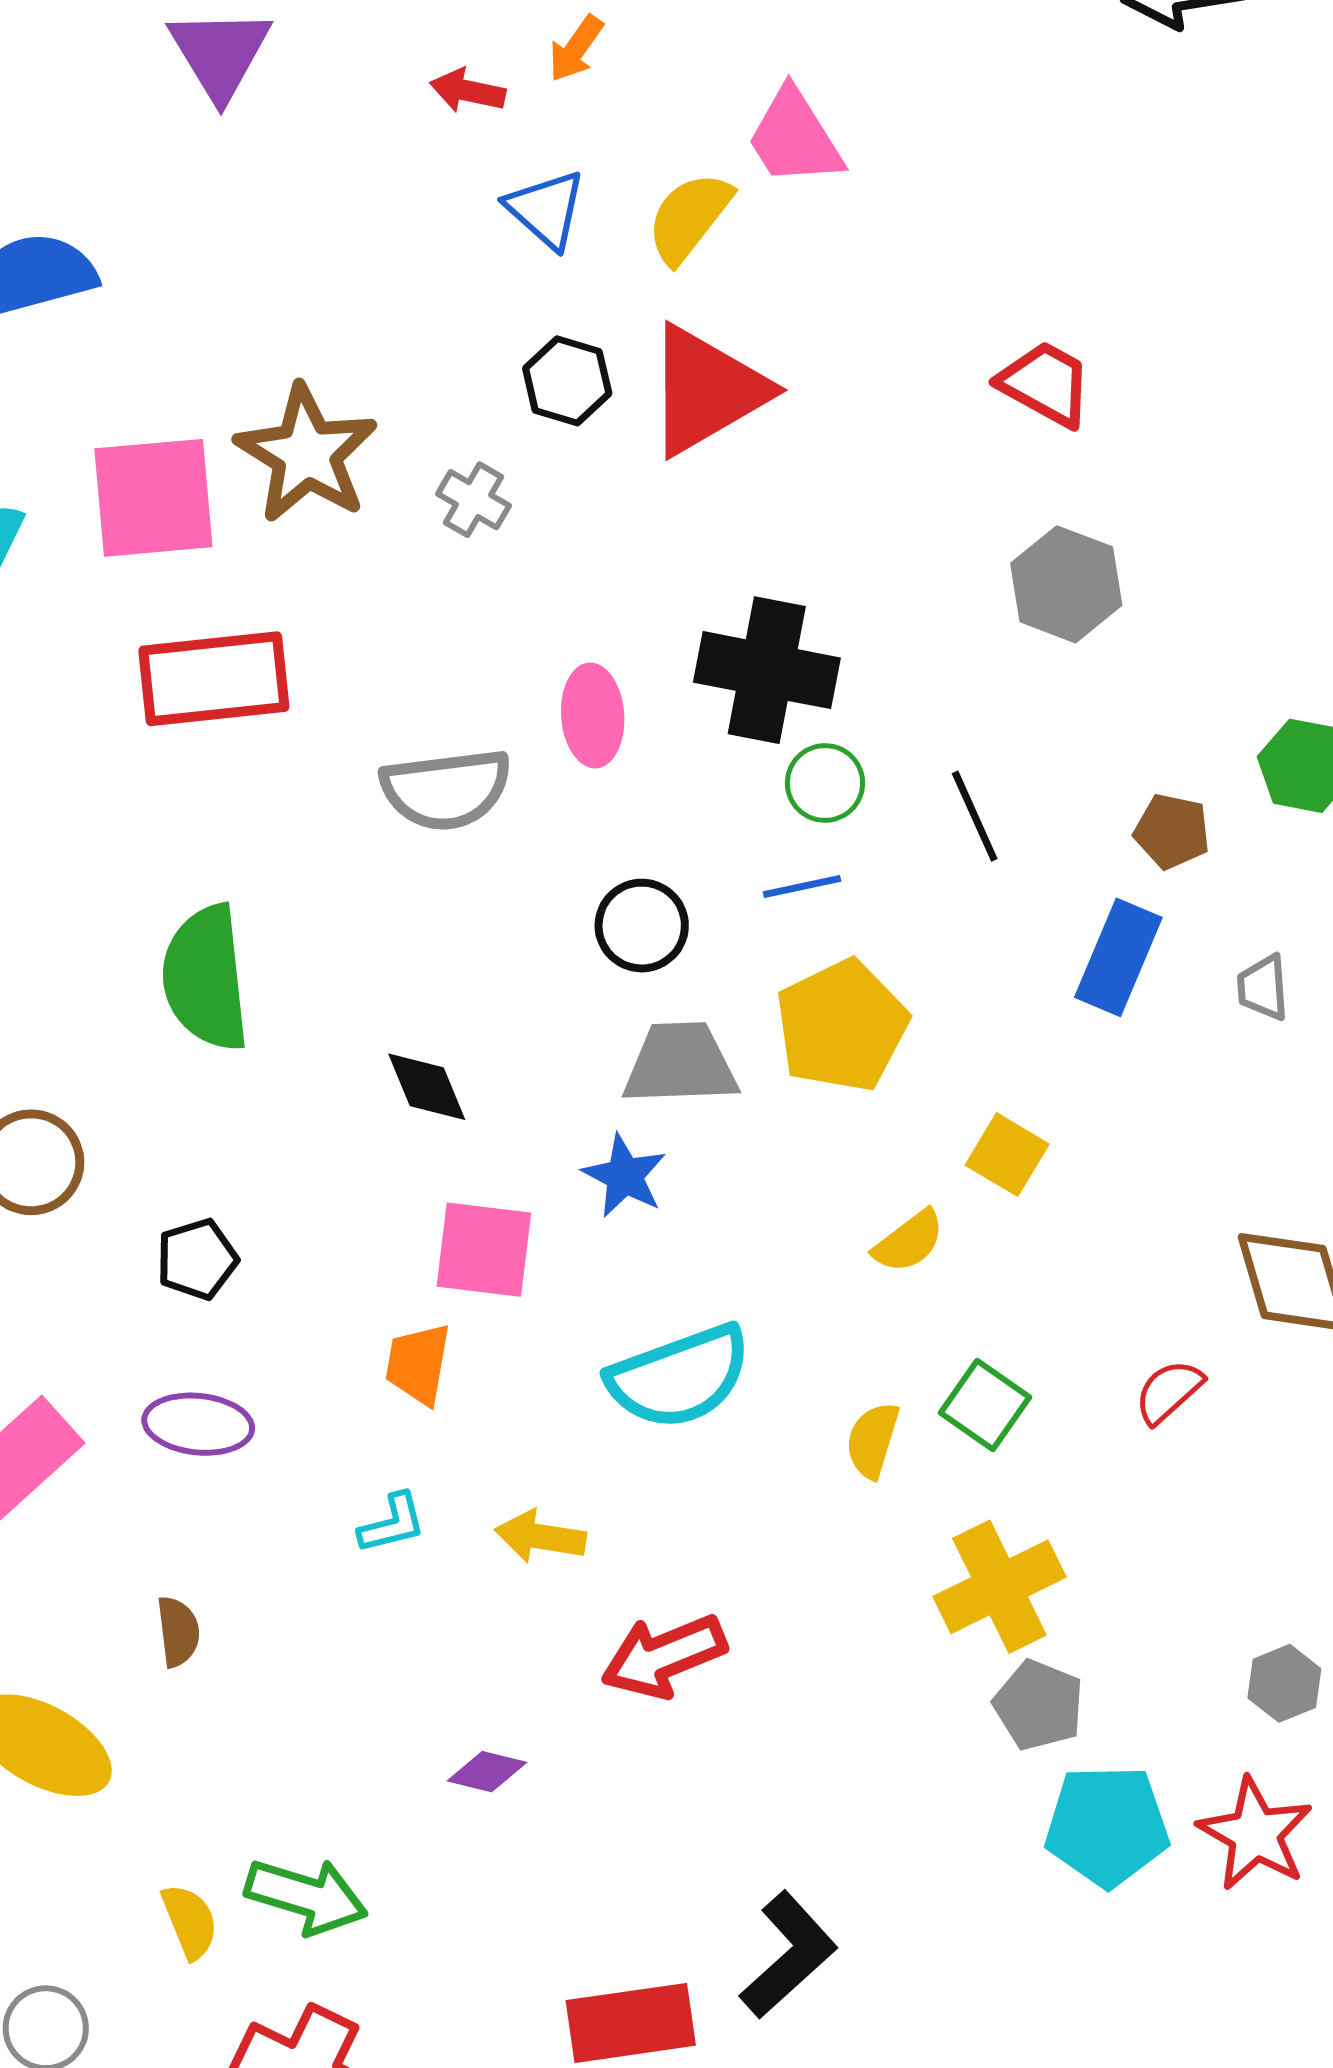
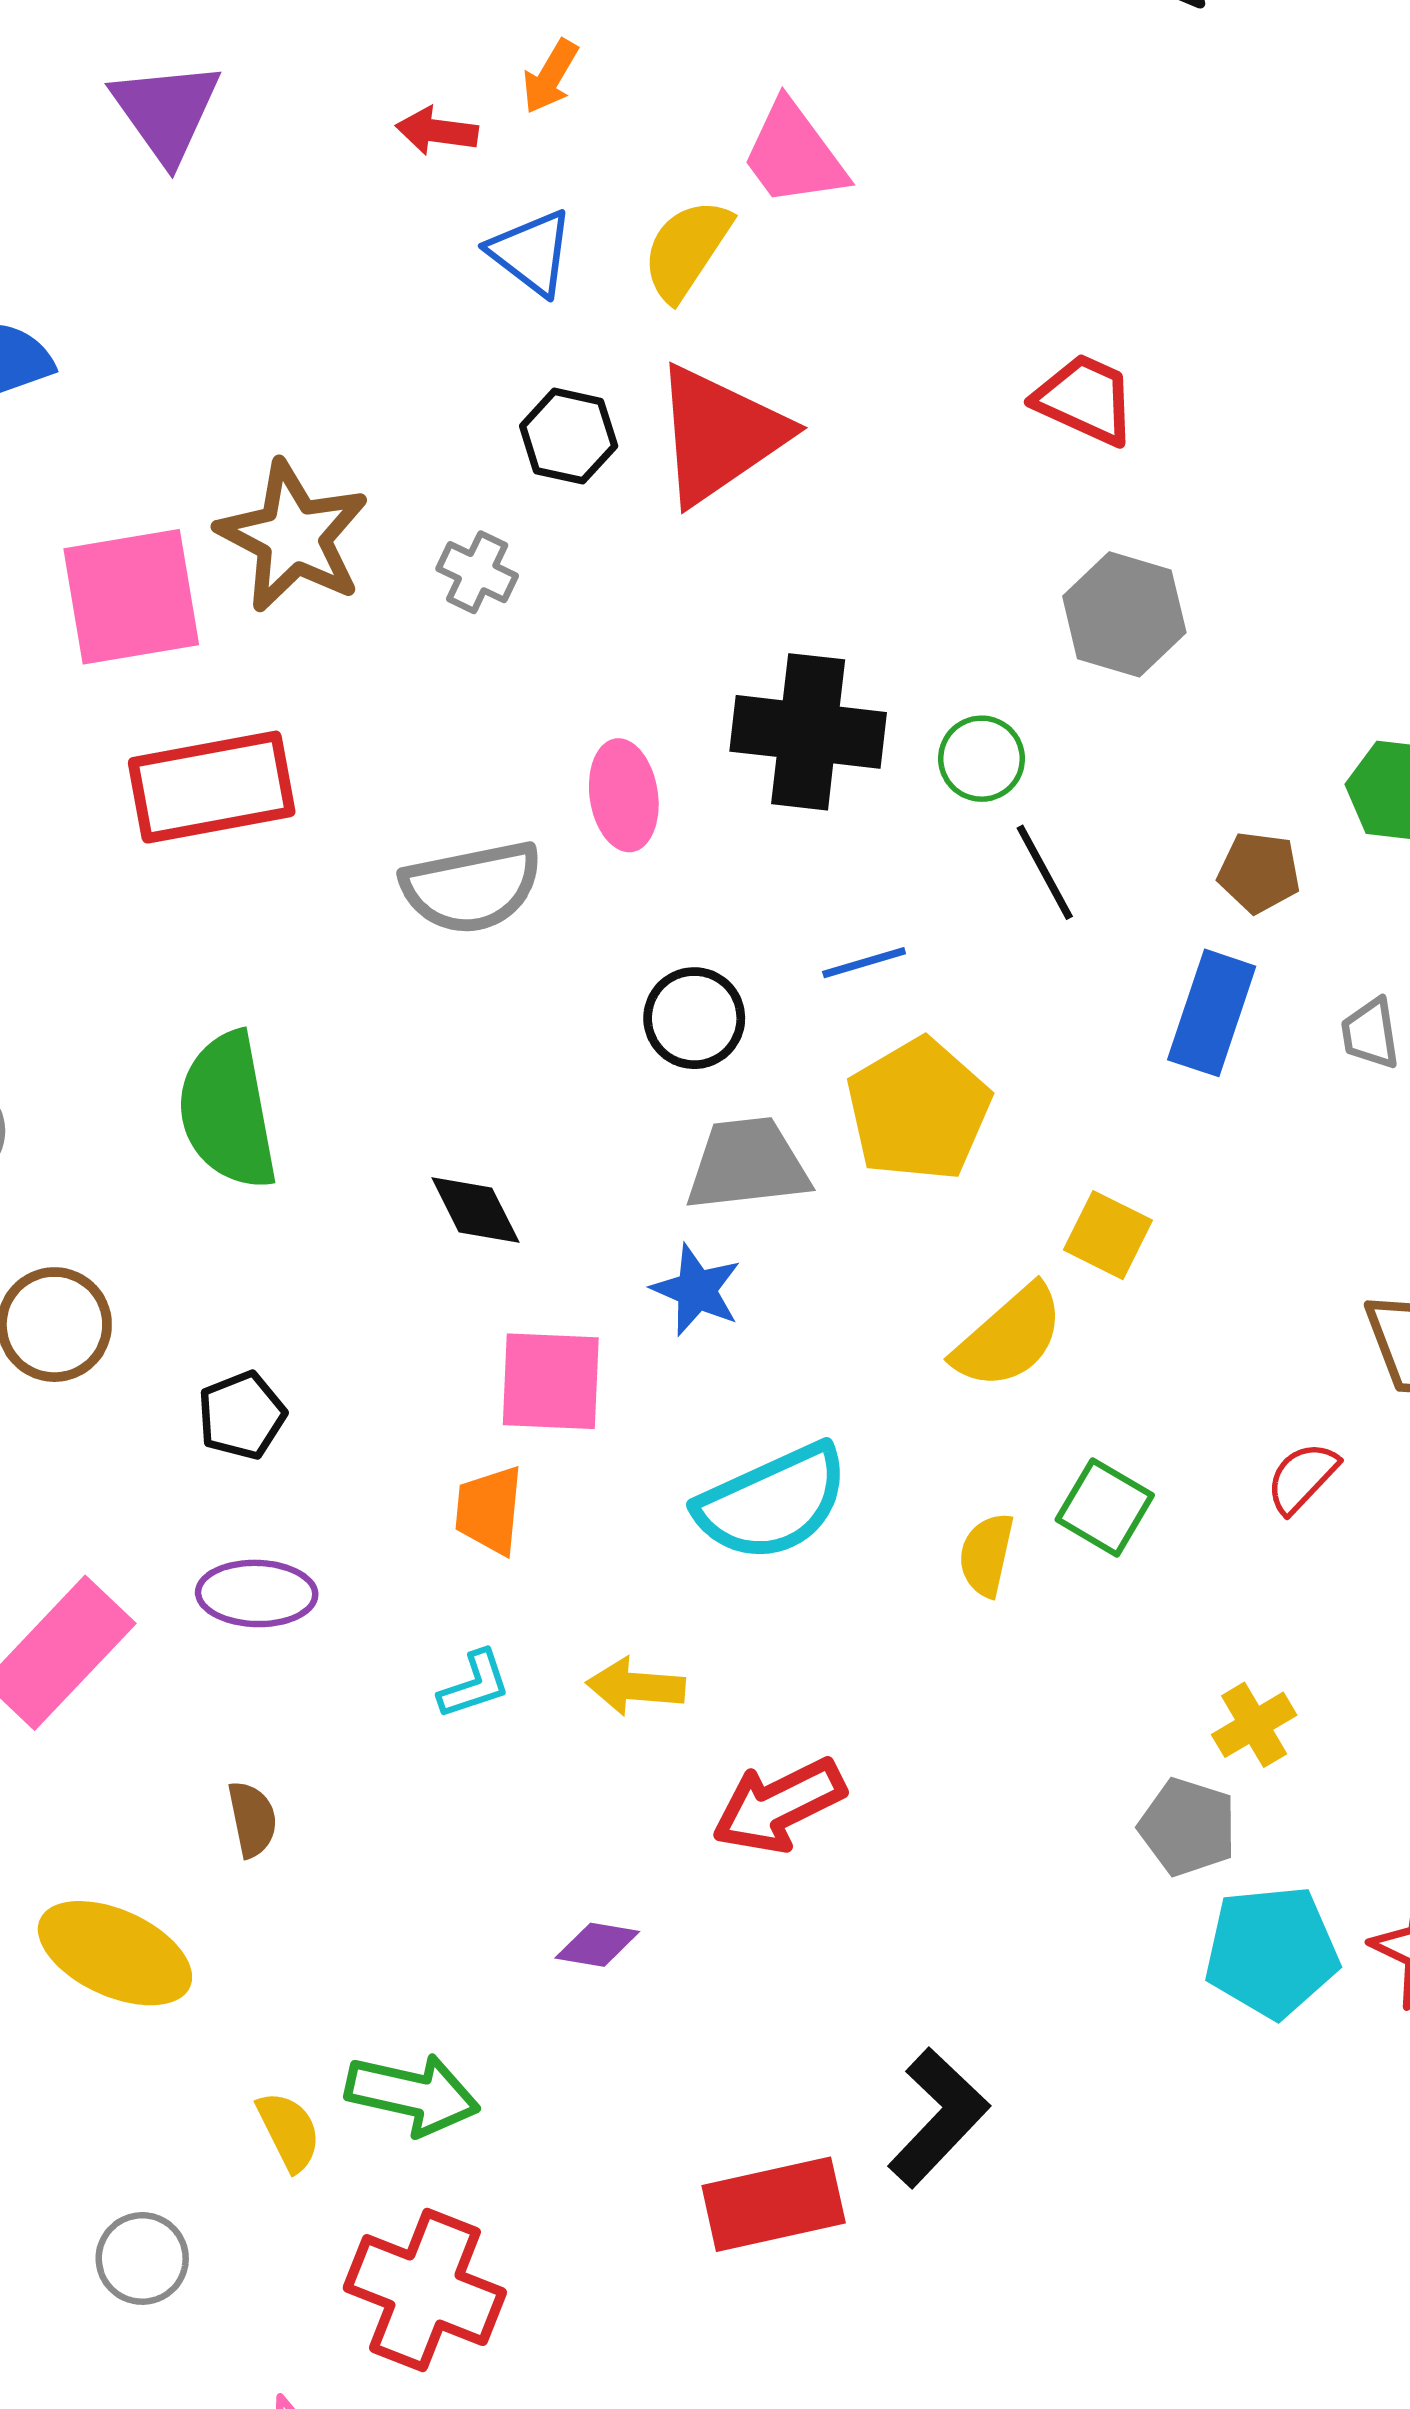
green circle: (825, 783) -> (982, 759), moved
yellow semicircle: (909, 1241) -> (1009, 1337), size x1.5
yellow cross: (999, 1587) -> (1254, 1725), moved, size x0.6

